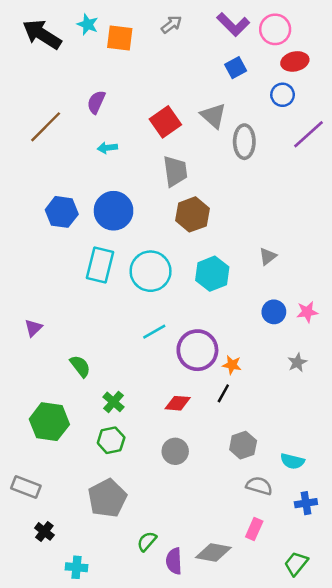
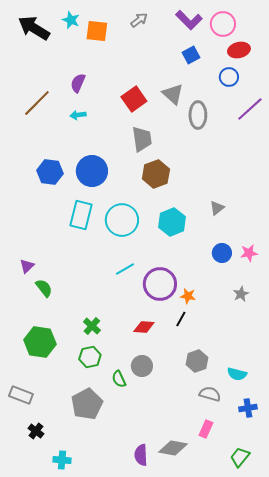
cyan arrow: (107, 148) -> (78, 115), moved
green semicircle: (80, 366) -> (44, 288), moved
green semicircle: (147, 541) -> (119, 379), moved, turned -66

